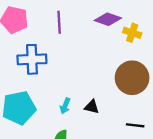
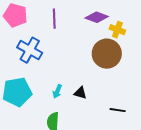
blue cross: (32, 59) -> (30, 50), turned 30
brown circle: (132, 78) -> (107, 54), moved

